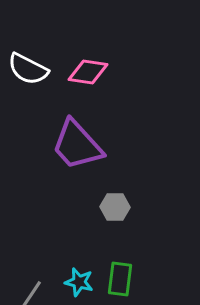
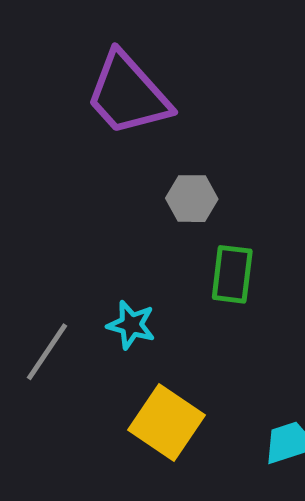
green rectangle: (120, 279) -> (232, 274), moved

